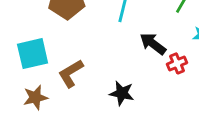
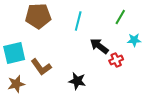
brown L-shape: (71, 73) -> (41, 67), turned -95

